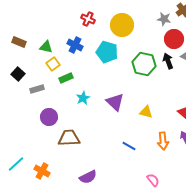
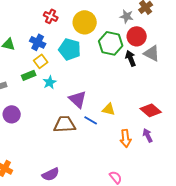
yellow square: (53, 64) -> (41, 61), moved
green hexagon: (144, 64) -> (111, 43), moved
cyan star: (83, 98) -> (50, 82), moved
brown trapezoid: (69, 138) -> (65, 124), moved
blue line: (129, 146) -> (91, 120), moved

